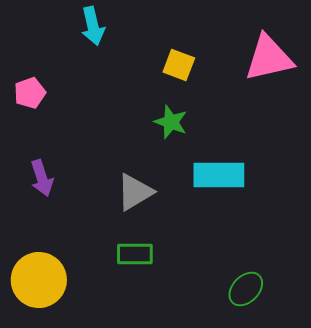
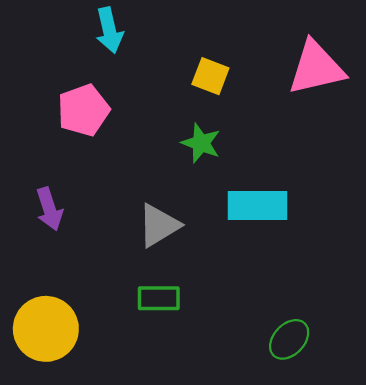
pink pentagon: (30, 93) -> (83, 110), moved, size x1.4

